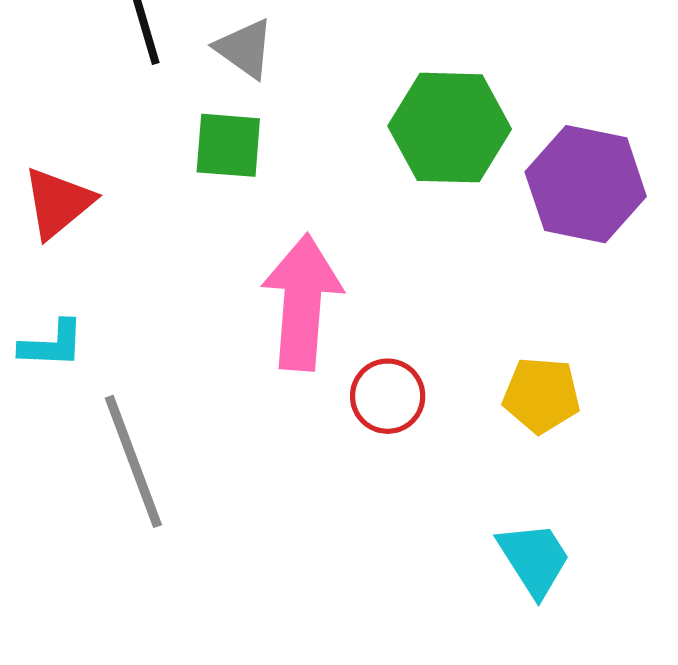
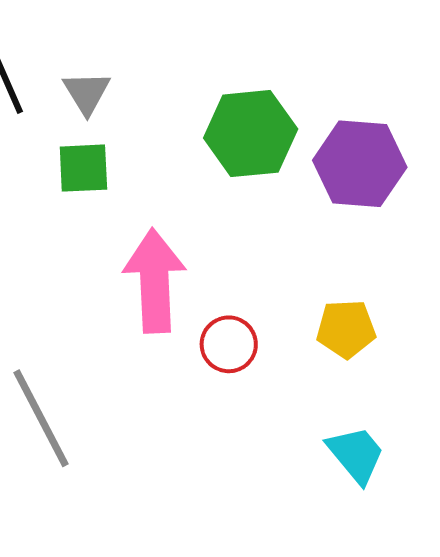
gray triangle: (245, 49) -> (87, 93), turned 30

